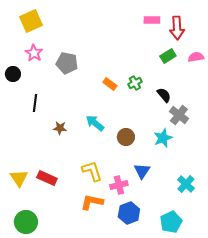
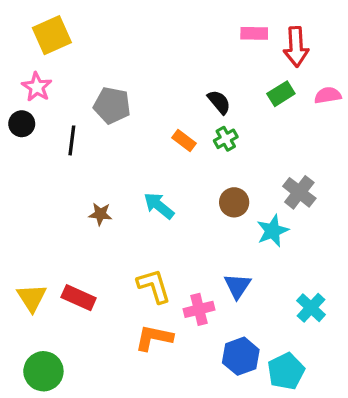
pink star: (34, 53) -> (37, 87), moved
black semicircle: (164, 95) -> (219, 102), moved
black line: (35, 103) -> (72, 140), moved
brown circle: (126, 137) -> (234, 202), moved
blue hexagon: (129, 213) -> (241, 356), moved

